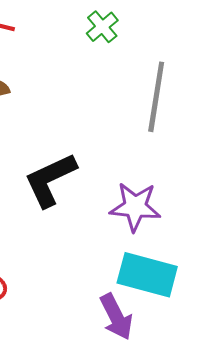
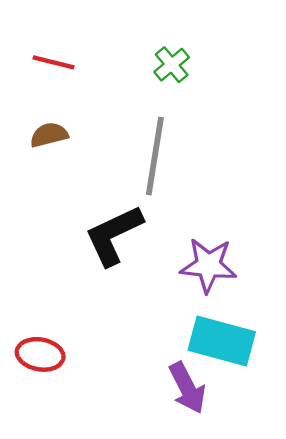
gray line: (156, 97) -> (155, 156), moved

